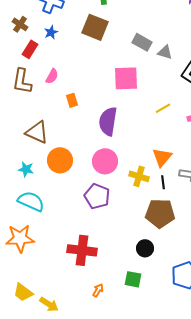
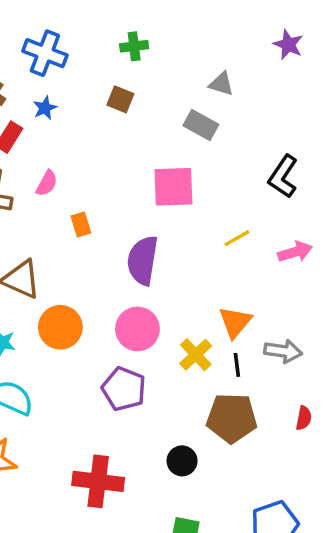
brown square: (95, 27) -> (120, 99), size x0.6
gray triangle: (165, 52) -> (221, 84), moved
yellow cross: (139, 176) -> (196, 355), turned 30
black circle: (145, 248) -> (182, 461), moved

